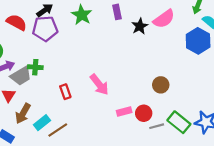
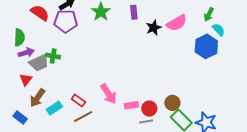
pink arrow: (99, 85) -> (109, 94), moved
brown circle: (161, 85) -> (172, 103), moved
red rectangle: (65, 92) -> (78, 100), moved, turned -40
gray line: (157, 126) -> (146, 121), moved
brown line: (58, 130) -> (83, 116), moved

